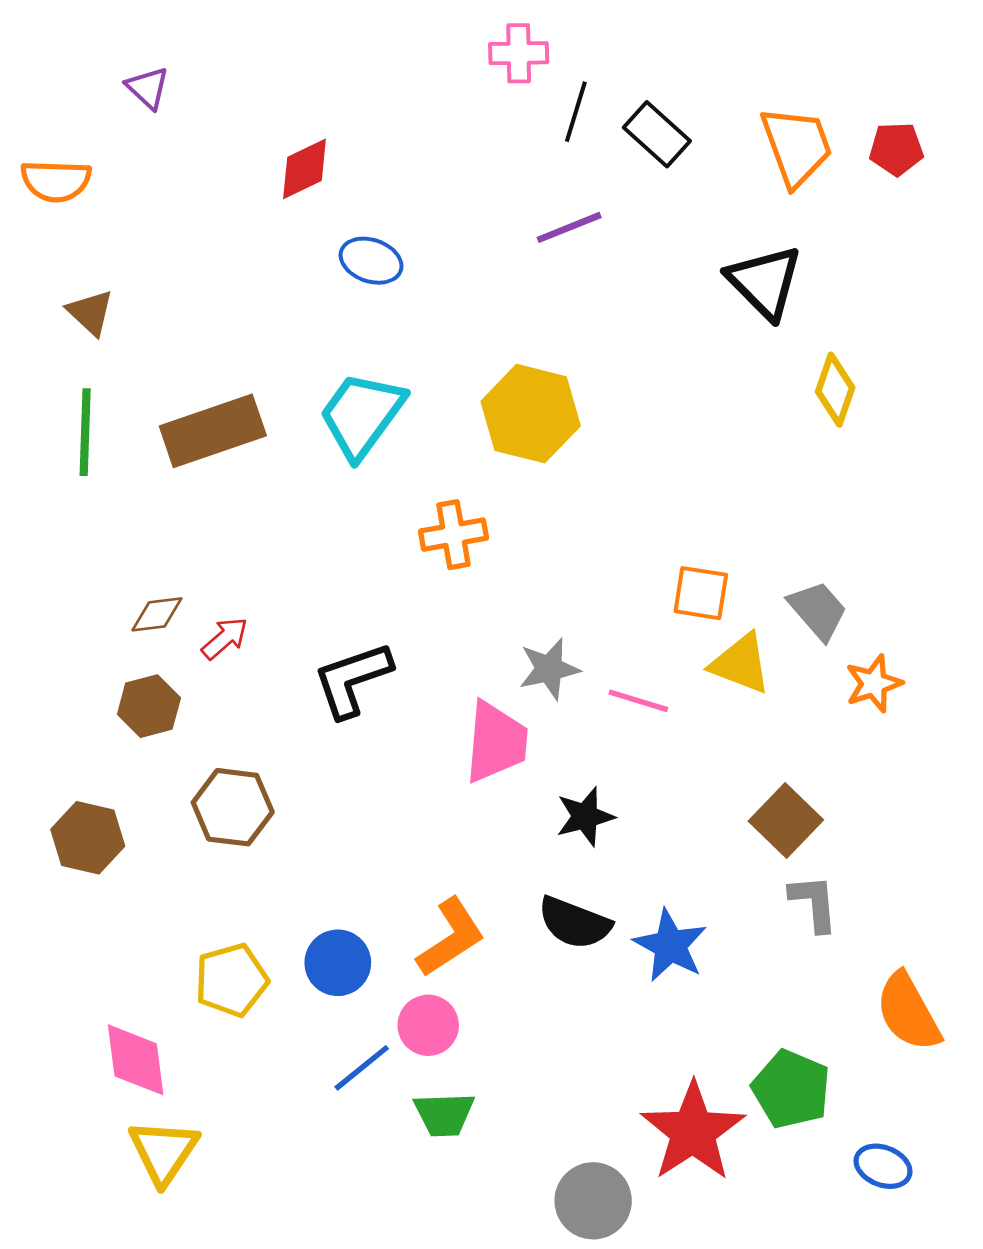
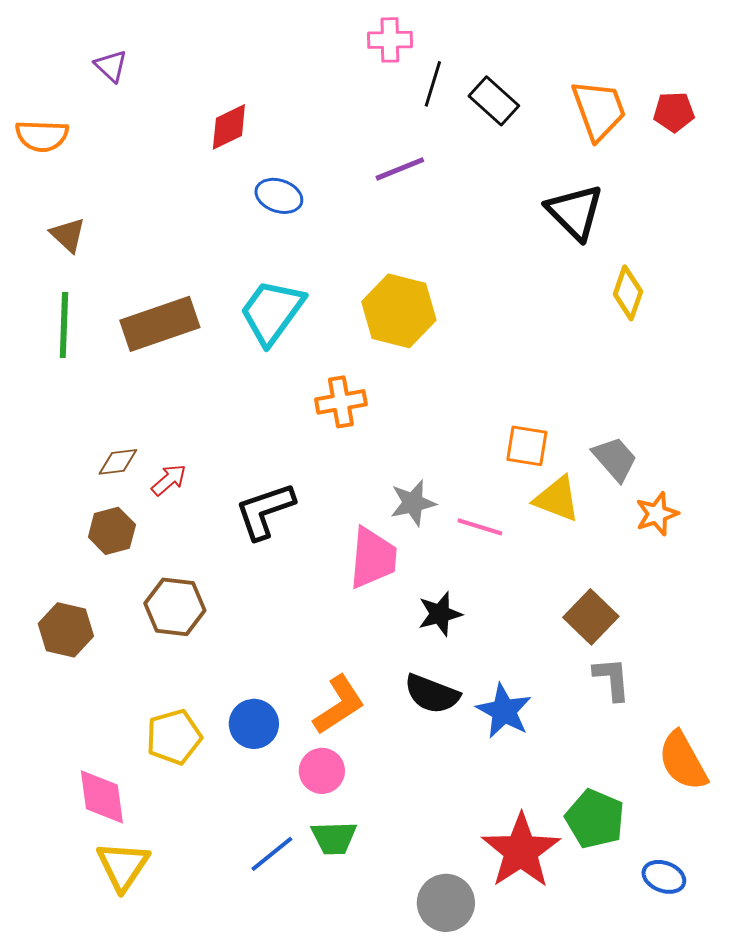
purple line: (569, 227) -> (400, 169), moved
blue line: (362, 1068) -> (272, 854), moved

